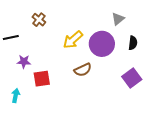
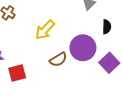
purple circle: (102, 44) -> (83, 48), moved

